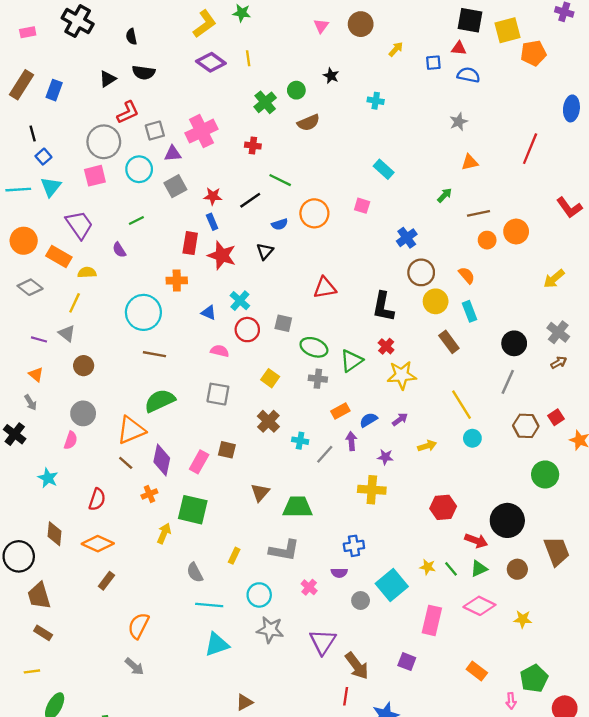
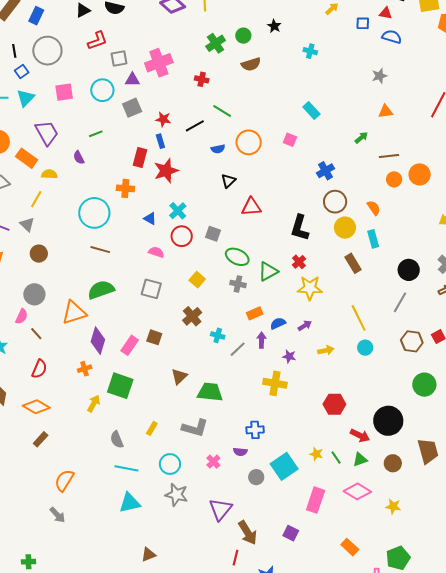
gray circle: (104, 142) -> (47, 51), moved
black triangle: (265, 251) -> (228, 181), moved
red star: (222, 255) -> (166, 171), turned 30
brown line: (126, 463) -> (36, 334), moved

